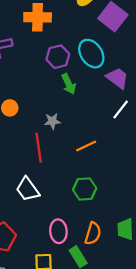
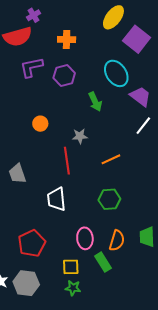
orange cross: (38, 17) -> (67, 40), size x0.7
purple hexagon: (58, 57) -> (64, 75), moved
white trapezoid: (28, 189) -> (56, 199), turned 30

